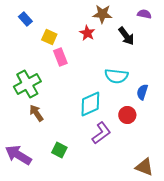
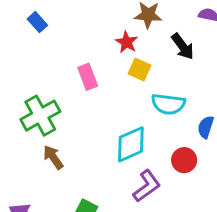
yellow square: (49, 37) -> (140, 70), moved

